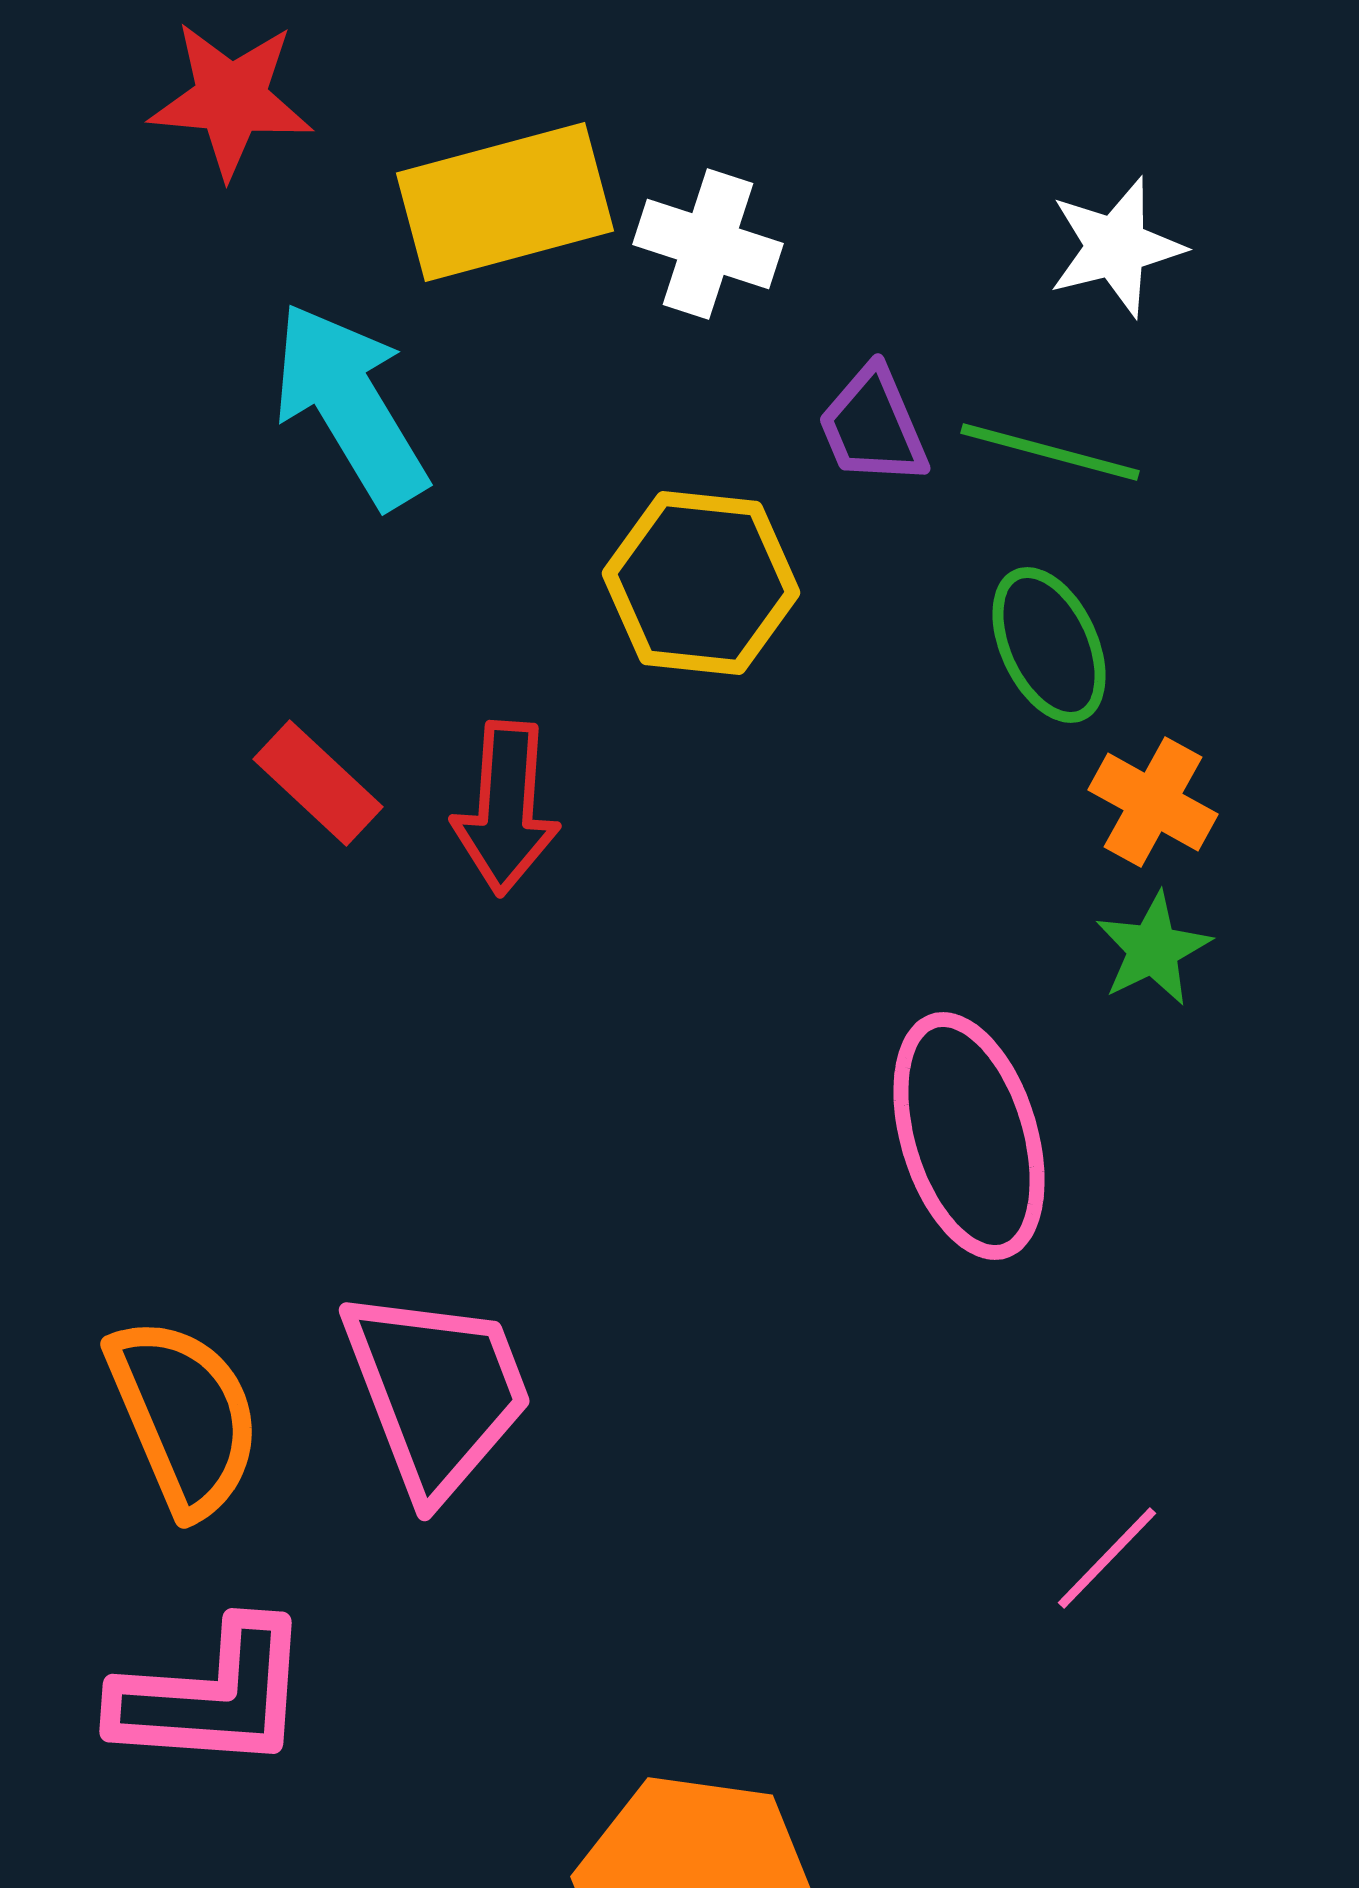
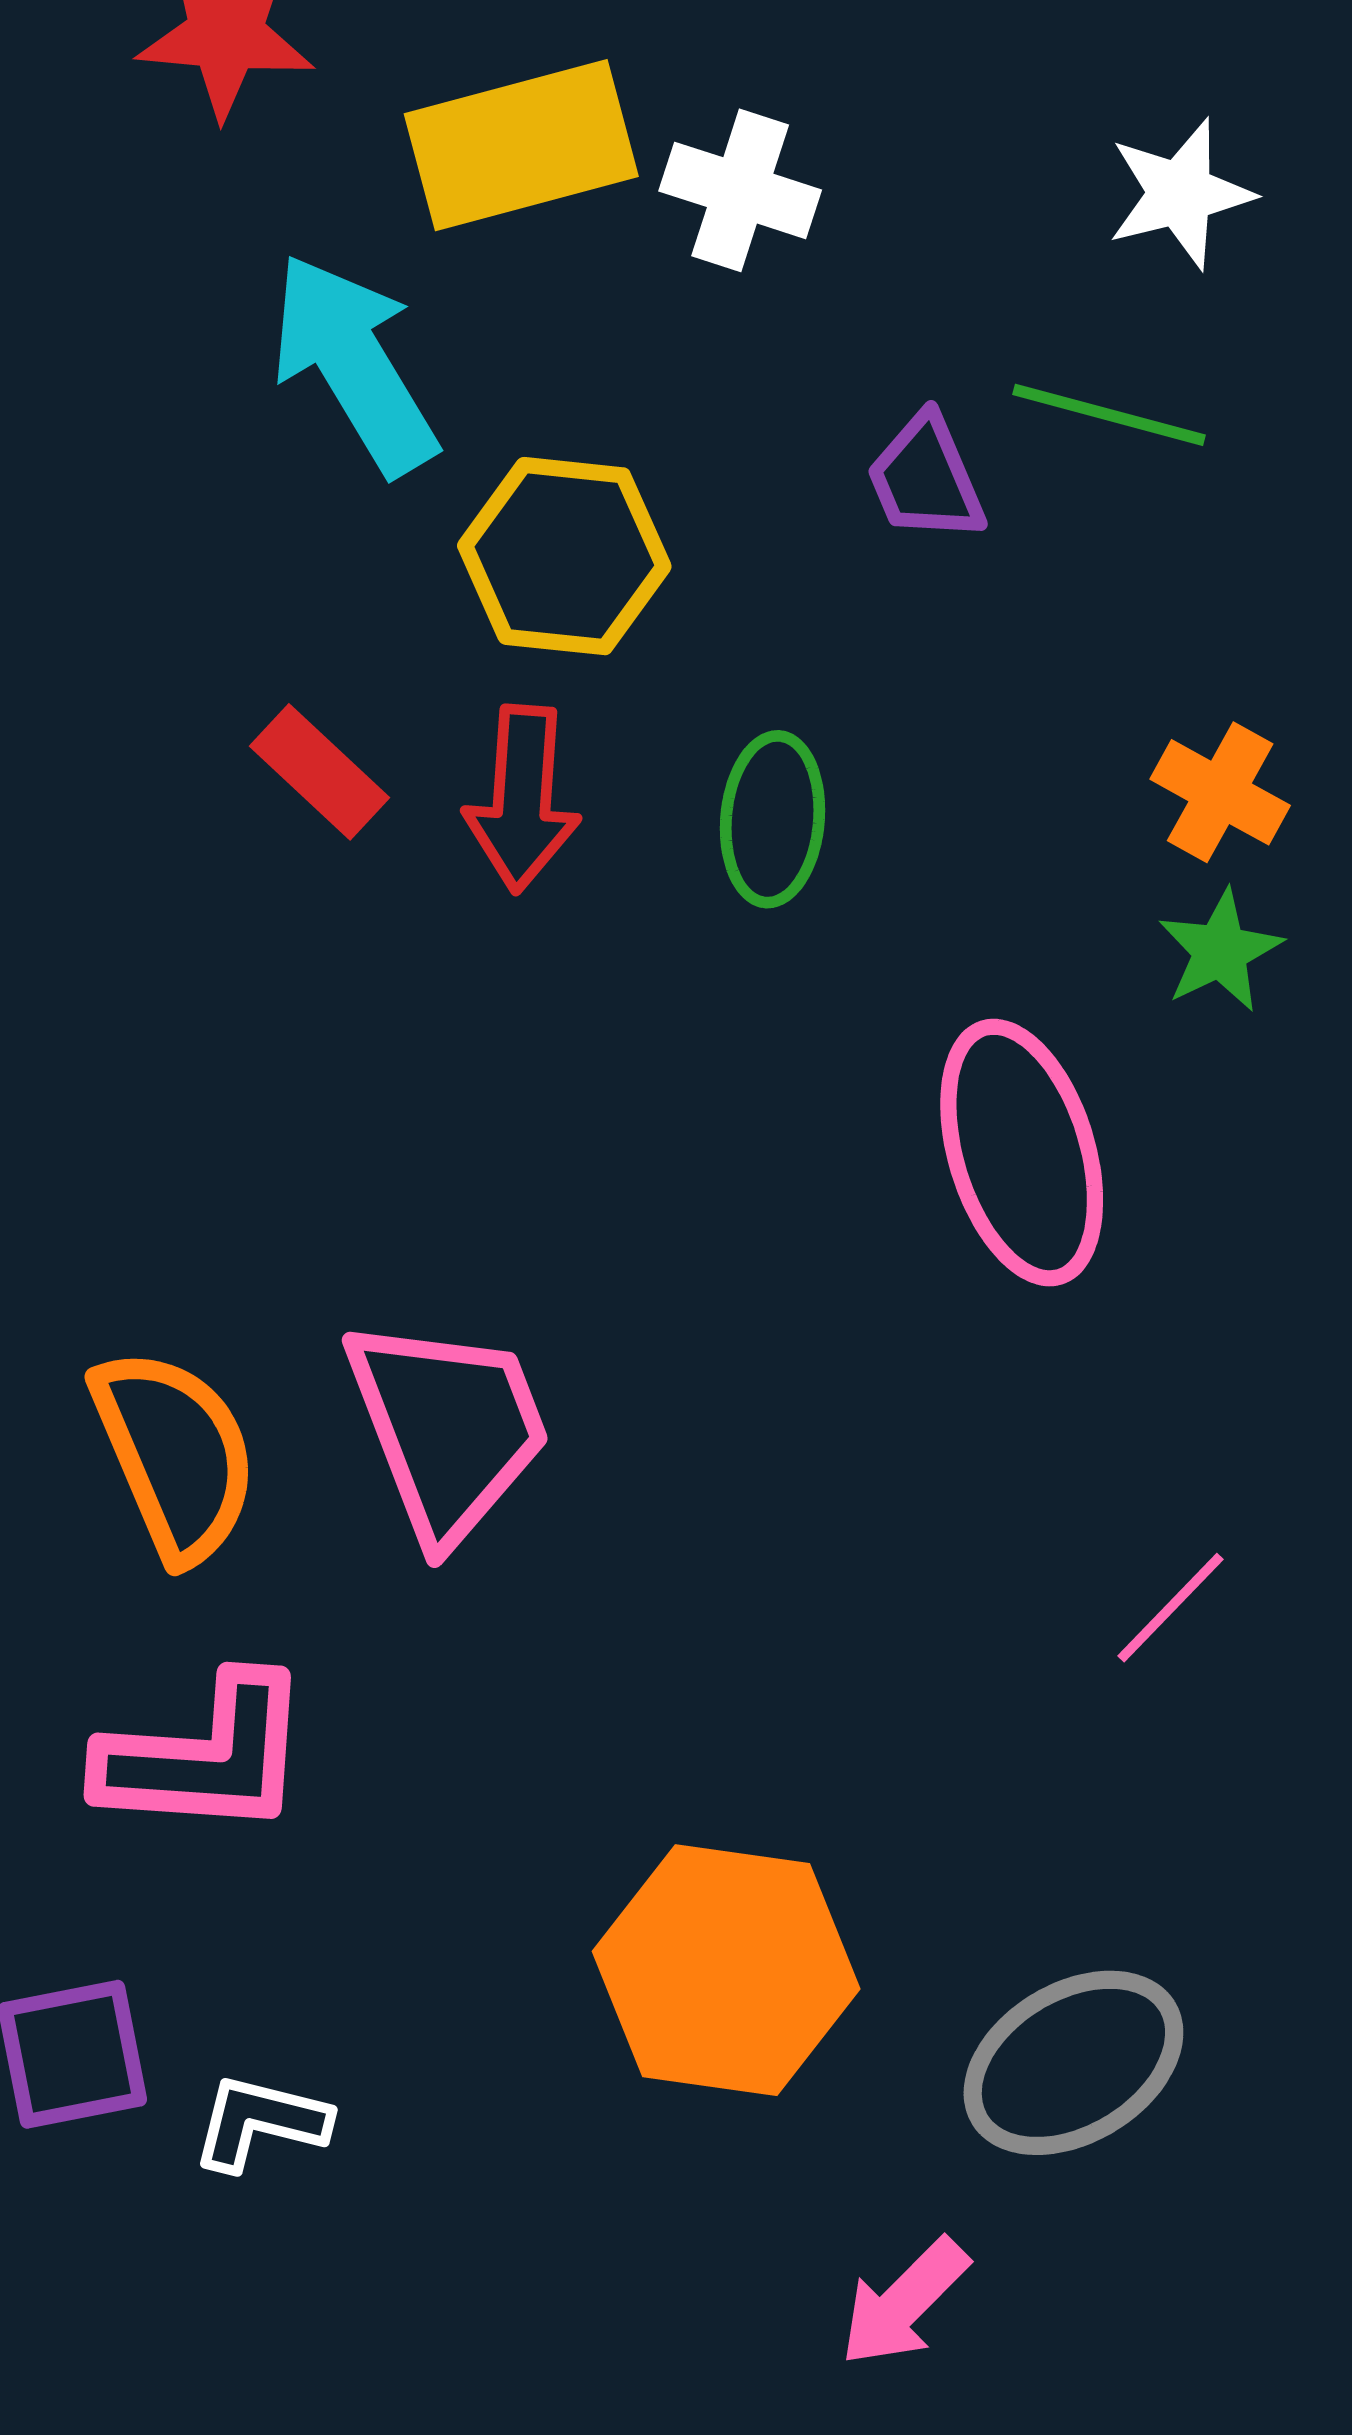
purple trapezoid: (873, 426) -> (926, 478), moved
yellow hexagon: (701, 583) -> (564, 556), moved
green ellipse: (1049, 645) -> (773, 819), moved, turned 30

